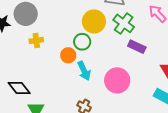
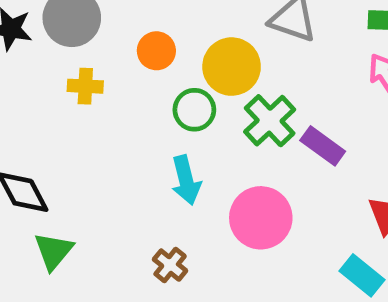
green cross: (124, 23) -> (270, 121), moved
orange circle: (68, 55) -> (156, 51), moved

